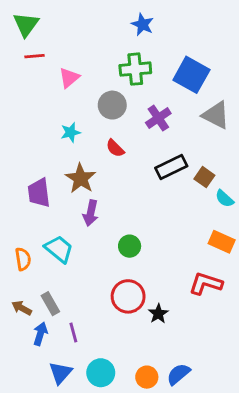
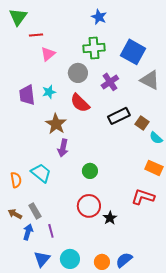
red line: (35, 56) -> (36, 35), moved
red semicircle: (115, 148) -> (80, 103), size x1.5
purple trapezoid: (39, 193) -> (27, 95), moved

